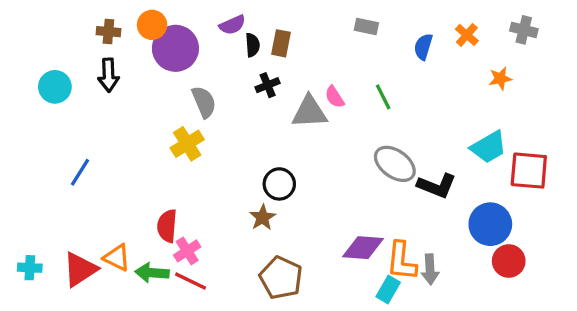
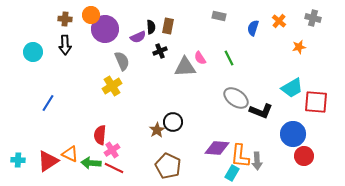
purple semicircle: (232, 25) -> (138, 37), moved
black circle: (279, 184) -> (173, 122), moved

